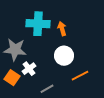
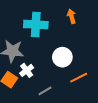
orange arrow: (62, 29) -> (72, 16), moved

